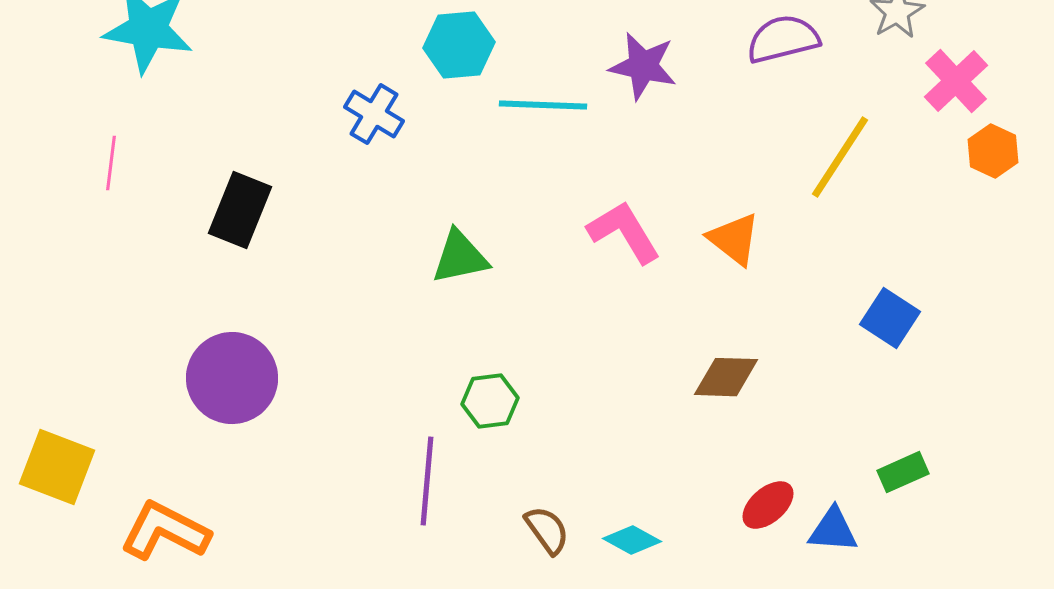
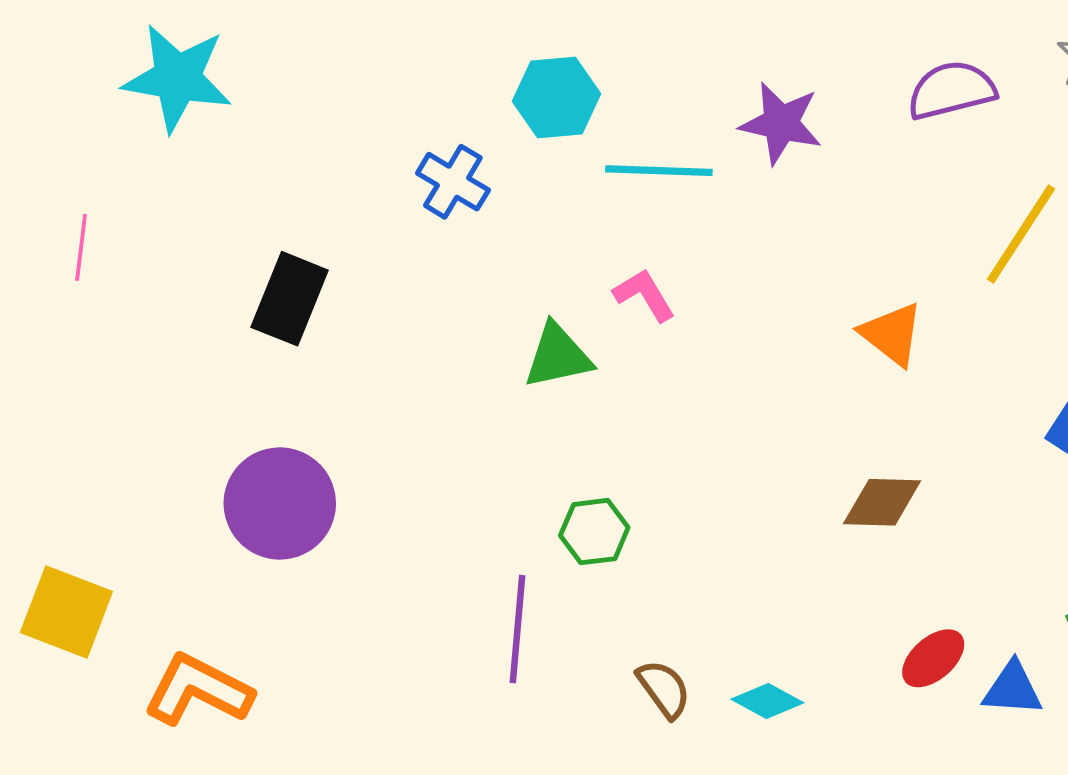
pink line: (111, 163) -> (81, 247), moved
pink L-shape: (624, 232) -> (644, 295), moved, size x0.7

